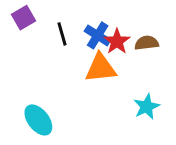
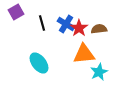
orange triangle: (101, 68) -> (84, 54), moved
cyan ellipse: (38, 120) -> (39, 63), moved

